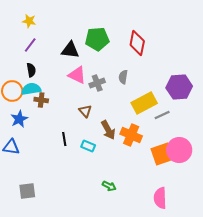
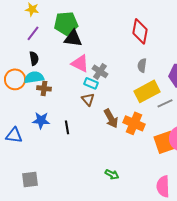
green pentagon: (97, 39) -> (66, 23), moved
gray semicircle: (123, 77) -> (142, 65), moved
gray cross: (97, 83) -> (100, 71), turned -35
blue star: (19, 119) -> (41, 120), moved, turned 30
cyan rectangle: (88, 146) -> (91, 83), moved

